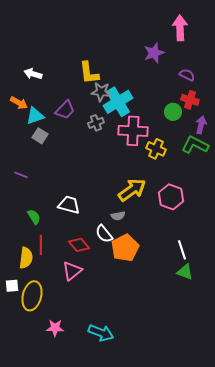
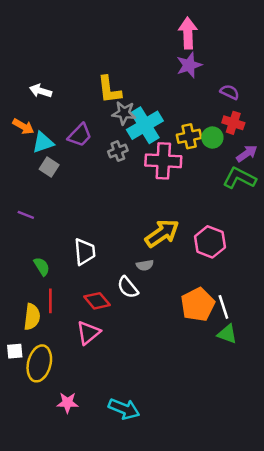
pink arrow: (180, 28) -> (188, 33), moved
purple arrow: (201, 125) -> (247, 153), turned 42
yellow cross: (156, 149) -> (189, 136), moved, turned -36
white trapezoid: (69, 205) -> (85, 252), turned 70
orange pentagon: (125, 248) -> (198, 304), moved

